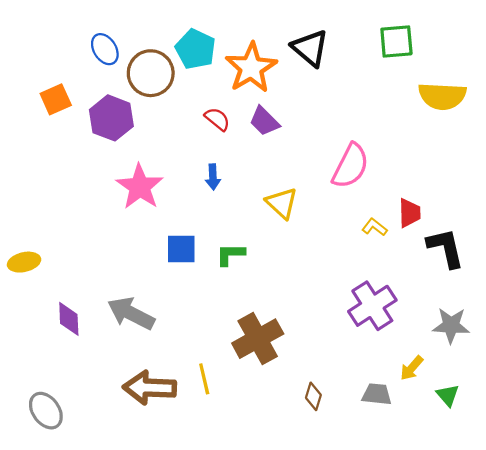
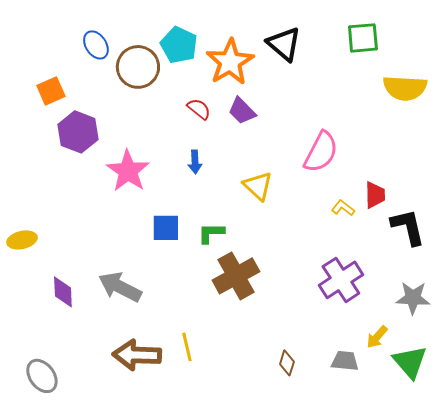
purple hexagon: (111, 118) -> (78, 132), moved
brown cross: (258, 339) -> (236, 276), moved
green triangle: (448, 395) -> (410, 362), size x1.6

